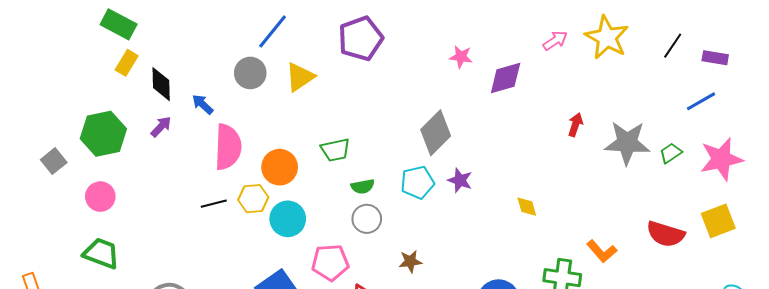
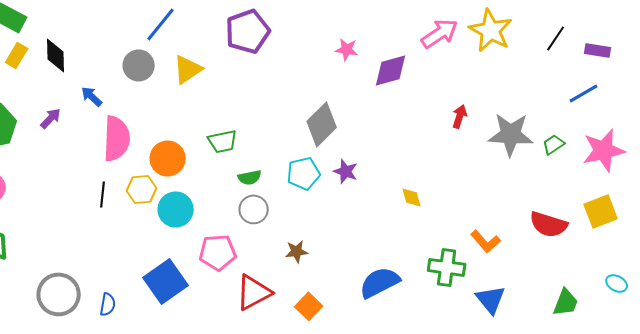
pink arrow: (555, 41) -> (440, 33), size x1.5
black diamond: (161, 84) -> (56, 55), moved
black line: (214, 204) -> (103, 194), turned -70

